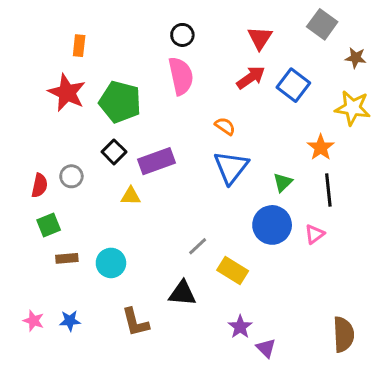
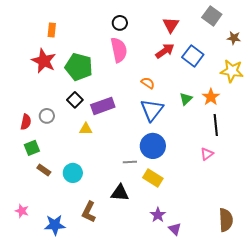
green triangle: (283, 182) -> (186, 99), moved
blue circle: (272, 225) -> (153, 146), moved
gray line: (198, 246) -> (130, 162), turned 40
brown rectangle: (67, 258) -> (44, 170), turned 40
blue star: (70, 321) -> (55, 225), moved, size x1.5
brown L-shape: (135, 322) -> (89, 212), turned 40

